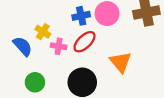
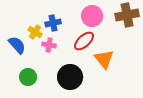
blue cross: (81, 16) -> (53, 23), moved
red ellipse: (85, 42) -> (84, 41), moved

